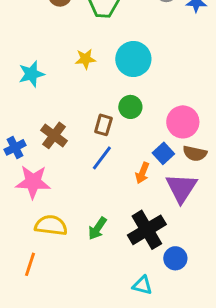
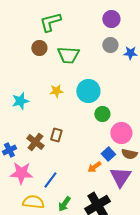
green circle: (130, 107) -> (102, 114), moved
brown rectangle: (103, 125) -> (56, 135), moved
blue line: (102, 158) -> (50, 180), moved
orange arrow: (142, 173) -> (94, 167), turned 32

